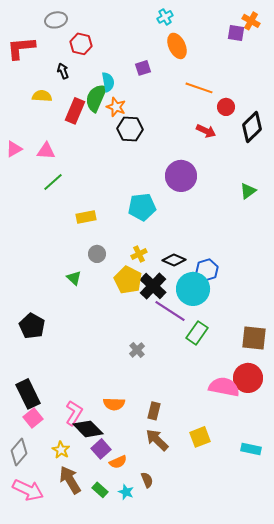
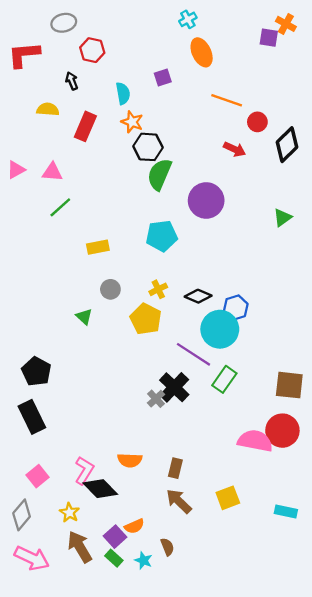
green semicircle: (96, 98) -> (159, 174), moved
black cross: (153, 286) -> (174, 387), moved
black rectangle: (28, 394) -> (32, 417), moved
purple square: (101, 449) -> (115, 537), moved

